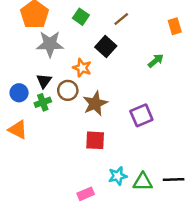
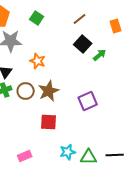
brown line: (121, 19) -> (80, 19), moved
black square: (106, 46) -> (83, 44), moved
brown circle: (68, 90) -> (26, 91), moved
pink rectangle: (86, 194) -> (25, 156), moved

